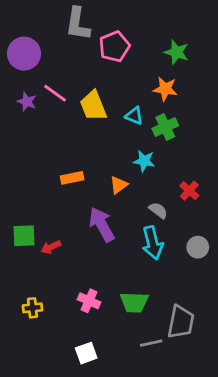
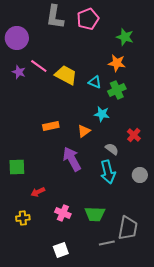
pink pentagon: (114, 47) -> (88, 19), moved
yellow trapezoid: (93, 106) -> (66, 75), turned 140
red arrow: (51, 247) -> (38, 192), moved

